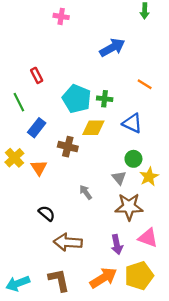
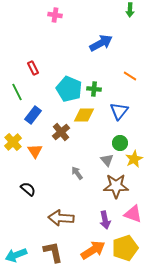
blue triangle: (132, 123) -> (119, 111), turned 42
brown cross: (68, 147) -> (61, 132), turned 36
black semicircle: (47, 213) -> (28, 189), moved

